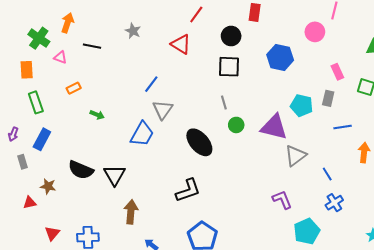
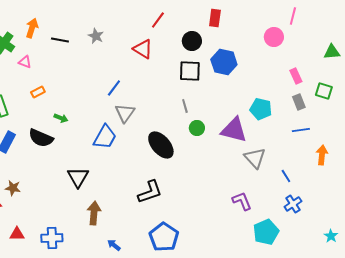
black line: (92, 46) -> (60, 40), moved
blue hexagon: (280, 57) -> (224, 62), moved
gray rectangle: (328, 98) -> (299, 102), moved, turned -35
gray triangle: (295, 156) -> (255, 158), turned -35
black semicircle: (81, 170) -> (41, 138), moved
red triangle: (52, 233) -> (17, 234), turned 49

